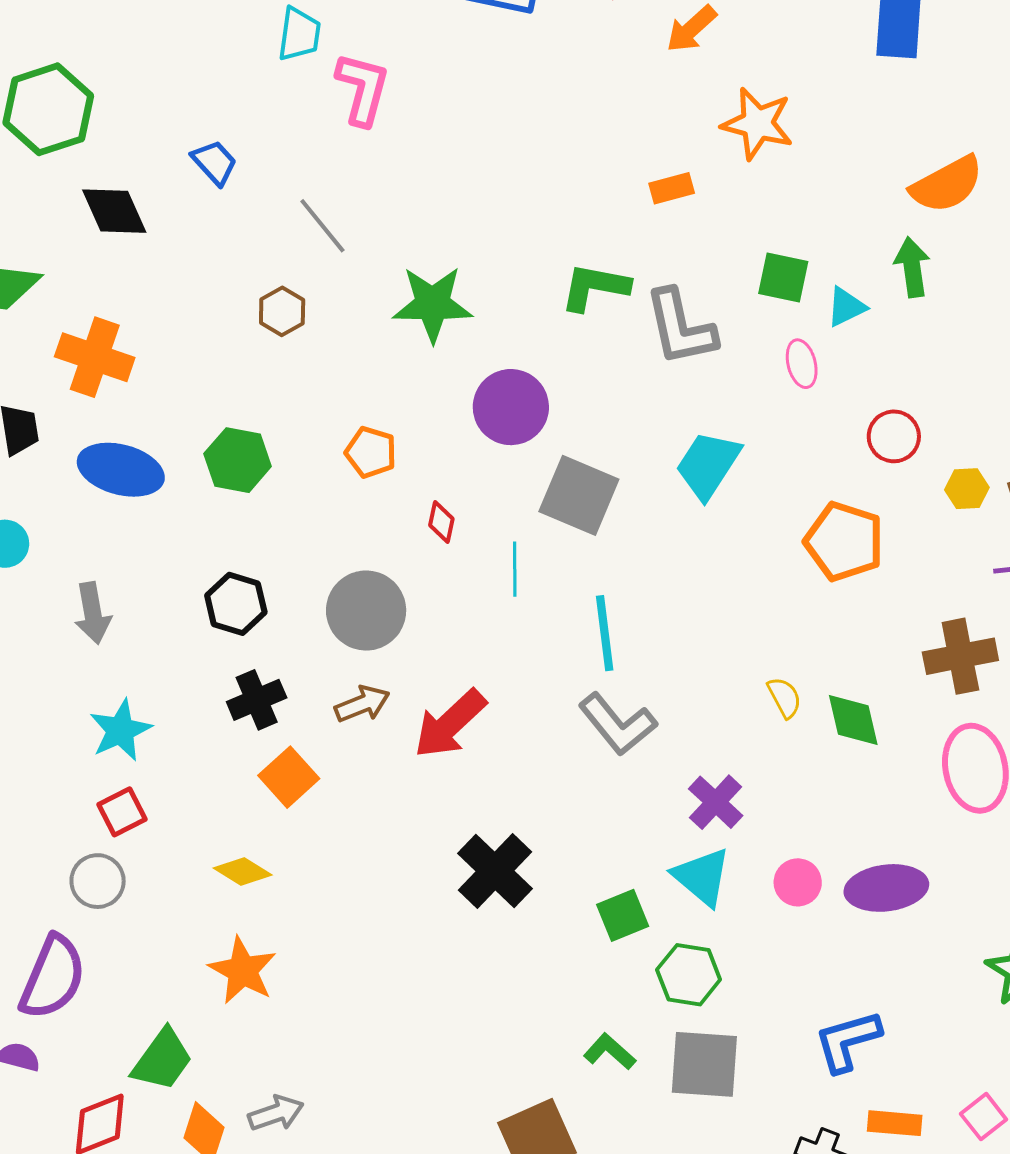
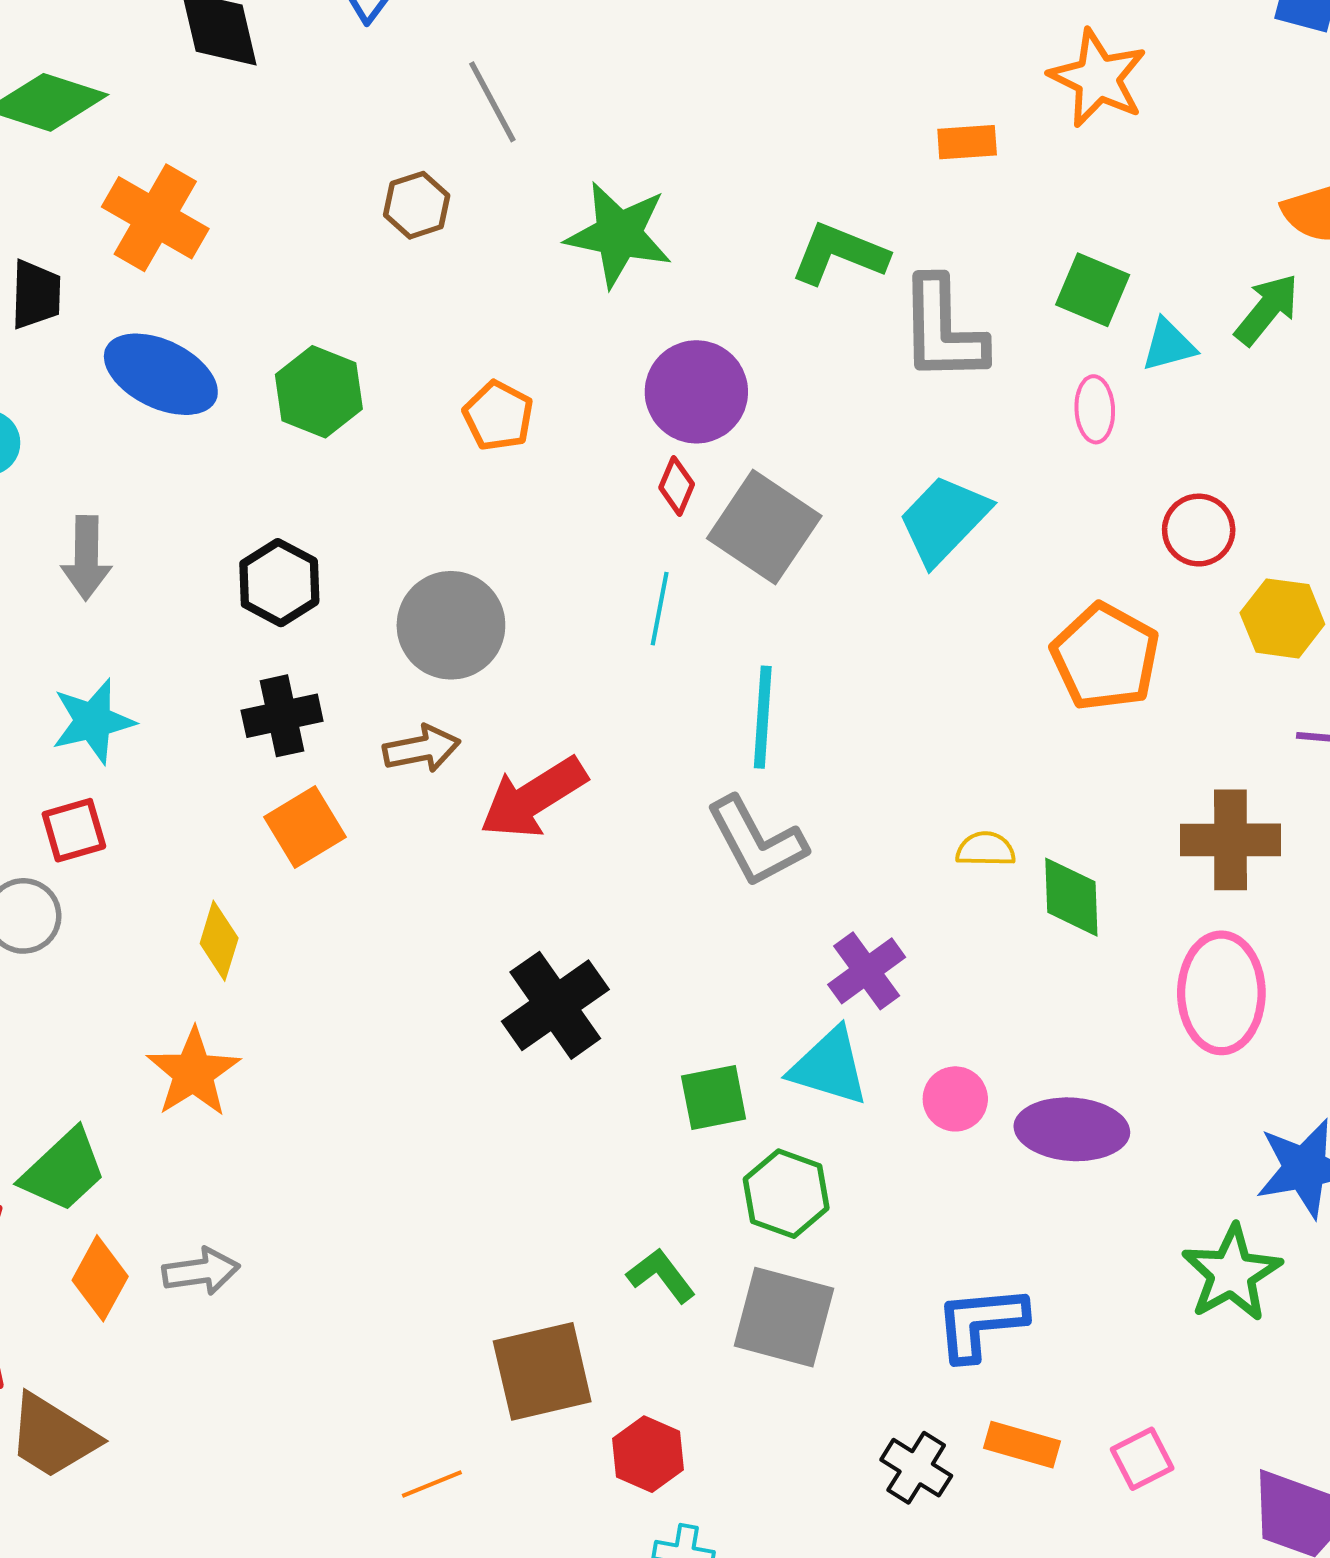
green arrow: (912, 267) -> (1267, 309), turned 36
yellow hexagon: (967, 489) -> (1282, 618), size x1.4
red diamond: (441, 522) -> (677, 486), moved
yellow semicircle: (784, 697) -> (986, 849), turned -72
yellow diamond: (243, 872) -> (219, 941), turned 64
cyan triangle: (702, 877) -> (829, 1067), turned -34

